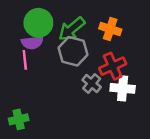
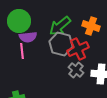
green circle: (38, 23) -> (19, 21), moved
red cross: (113, 66) -> (78, 49), moved

